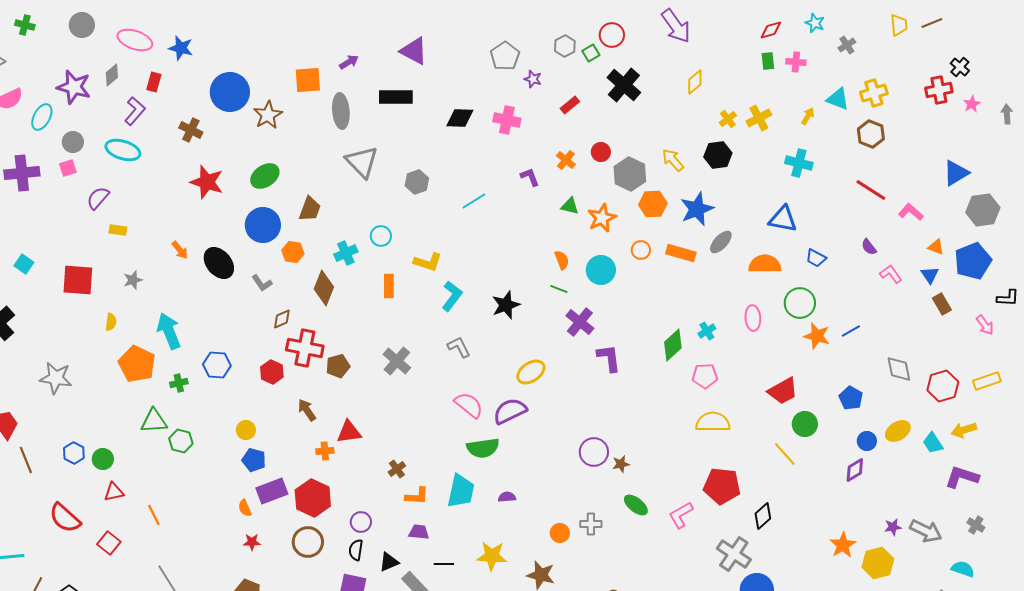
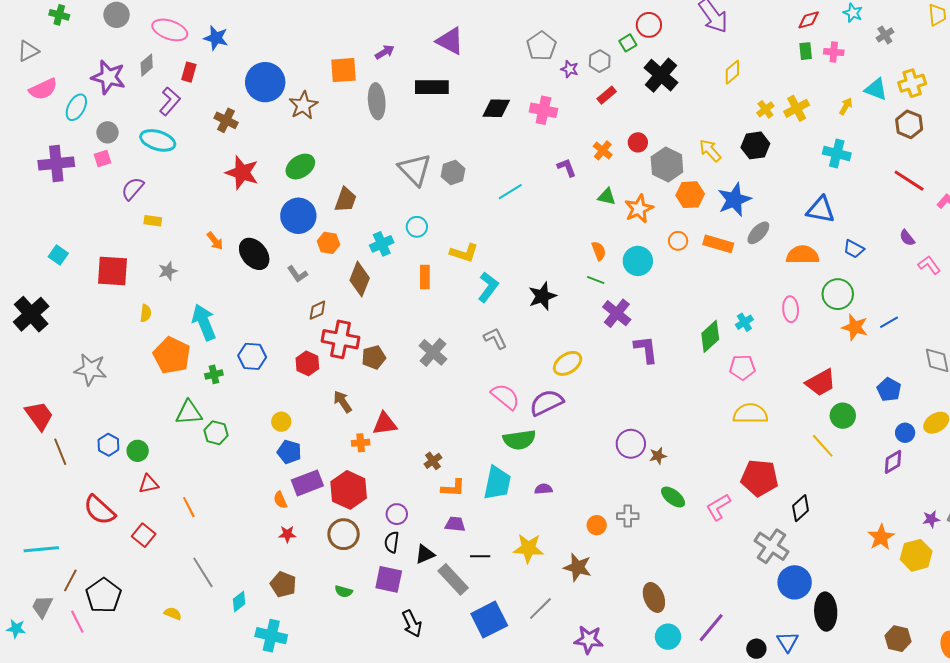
gray hexagon: (565, 46) -> (600, 61), moved
gray triangle: (362, 162) -> (415, 170), moved

